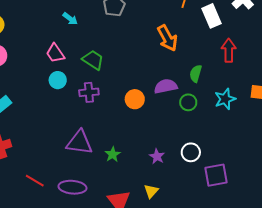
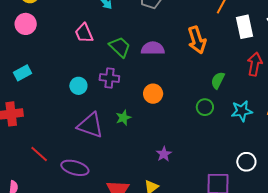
cyan circle: (58, 80) -> (78, 86), moved
purple semicircle: (166, 86) -> (153, 48), moved
white circle: (191, 152) -> (246, 162), moved
green star: (113, 154) -> (123, 118), moved

